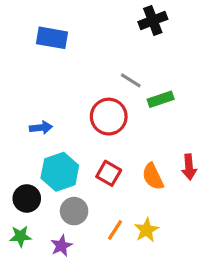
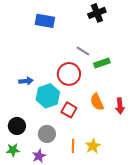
blue rectangle: (52, 38) -> (45, 21), moved
cyan hexagon: (60, 172) -> (48, 96), moved
orange semicircle: (153, 176) -> (97, 102), moved
orange line: (115, 230) -> (73, 146), turned -32

